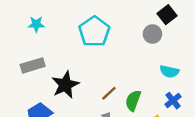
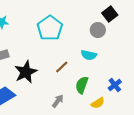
cyan semicircle: (169, 71) -> (89, 55), moved
brown line: (109, 93) -> (62, 67), moved

